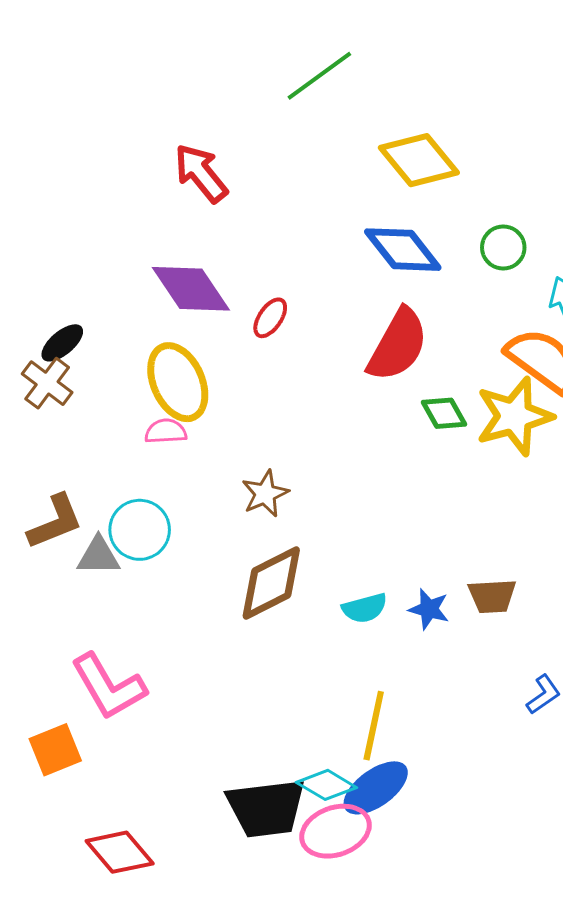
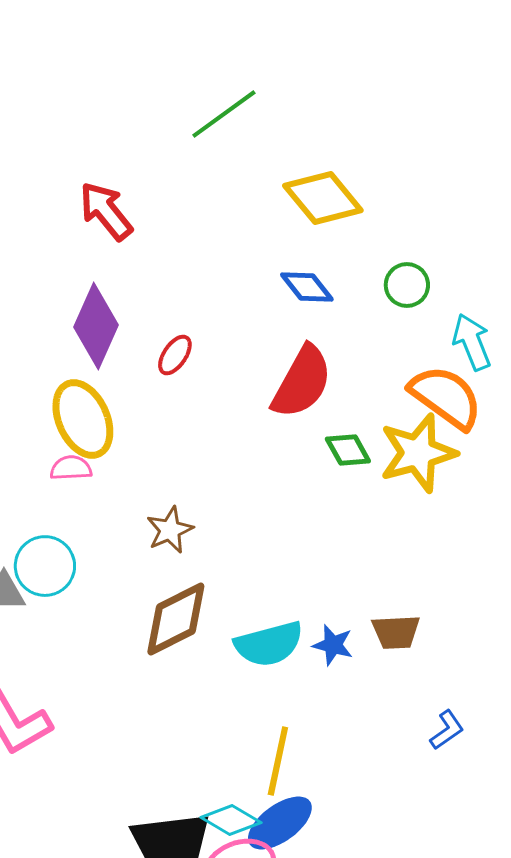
blue diamond: (403, 250) -> (307, 287), size x0.7
purple diamond: (191, 289) -> (96, 326), turned 58
cyan semicircle: (365, 608) -> (269, 644), size x1.5

